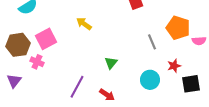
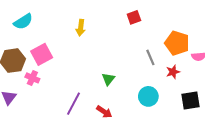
yellow arrow: (84, 24) -> (81, 28), moved, turned -119
red star: (174, 66) -> (173, 72), moved

